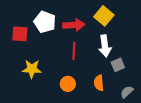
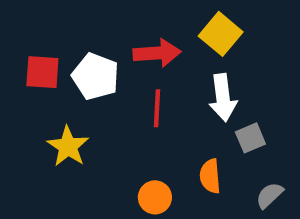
white pentagon: (45, 22) -> (95, 76), moved
yellow star: (32, 69) -> (68, 146), turned 30
orange circle: (68, 84) -> (155, 197), moved

